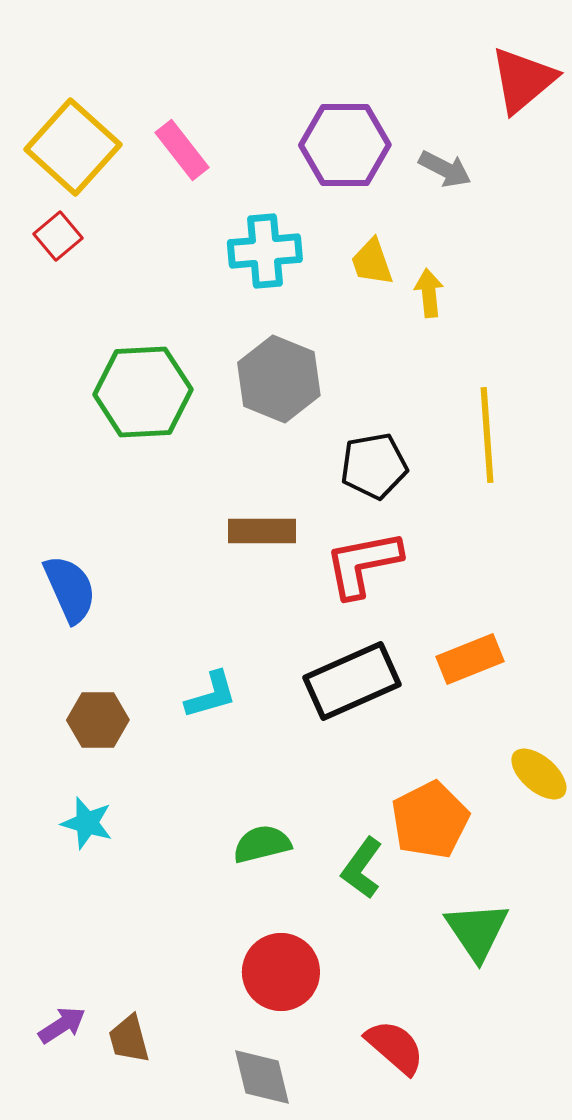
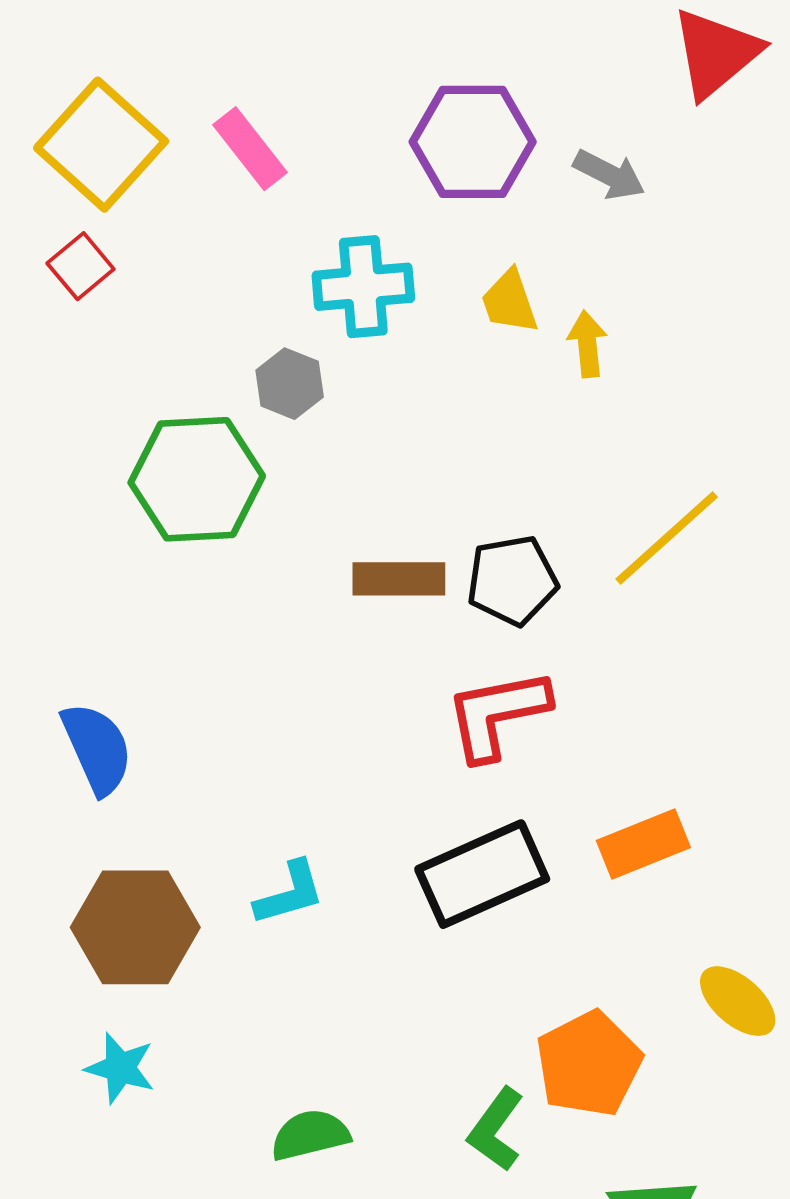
gray hexagon: (279, 379) -> (290, 384), moved, size x0.6
yellow line: (487, 435) -> (667, 538), turned 52
brown rectangle: (262, 531) -> (399, 579), moved
brown hexagon: (98, 720) -> (135, 927), size x1.5
green semicircle: (262, 844) -> (310, 1135), moved

